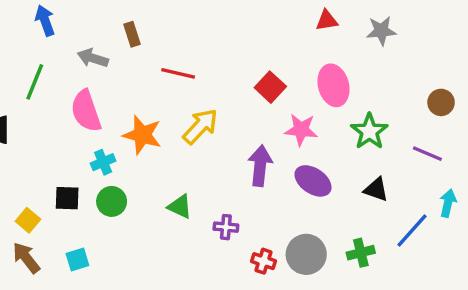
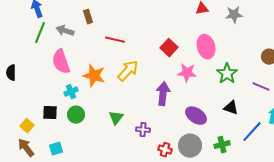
green line: (35, 82) -> (40, 33), moved
purple ellipse: (313, 181) -> (196, 116), moved
green triangle: (180, 207) -> (116, 118), turned 42

